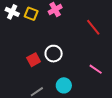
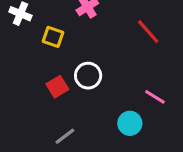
yellow square: (31, 14) -> (53, 37), moved
cyan circle: (64, 85) -> (130, 123), moved

